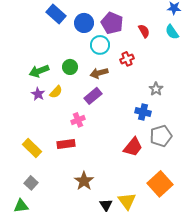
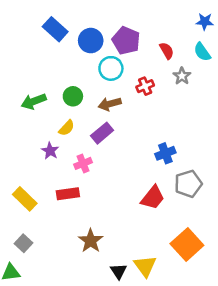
gray star: (156, 89) -> (182, 76), moved
yellow semicircle: (56, 92) -> (67, 128), moved
purple star: (38, 94) -> (50, 151), moved
blue cross: (143, 112) -> (165, 153), turned -35

